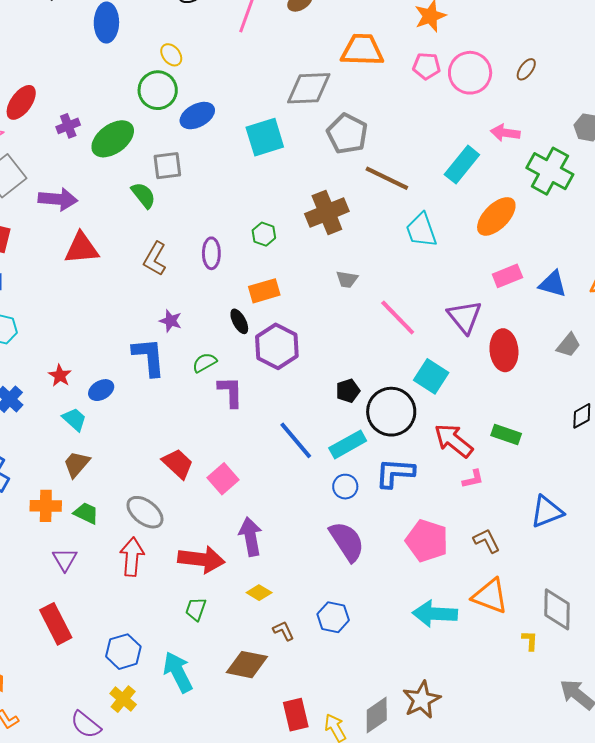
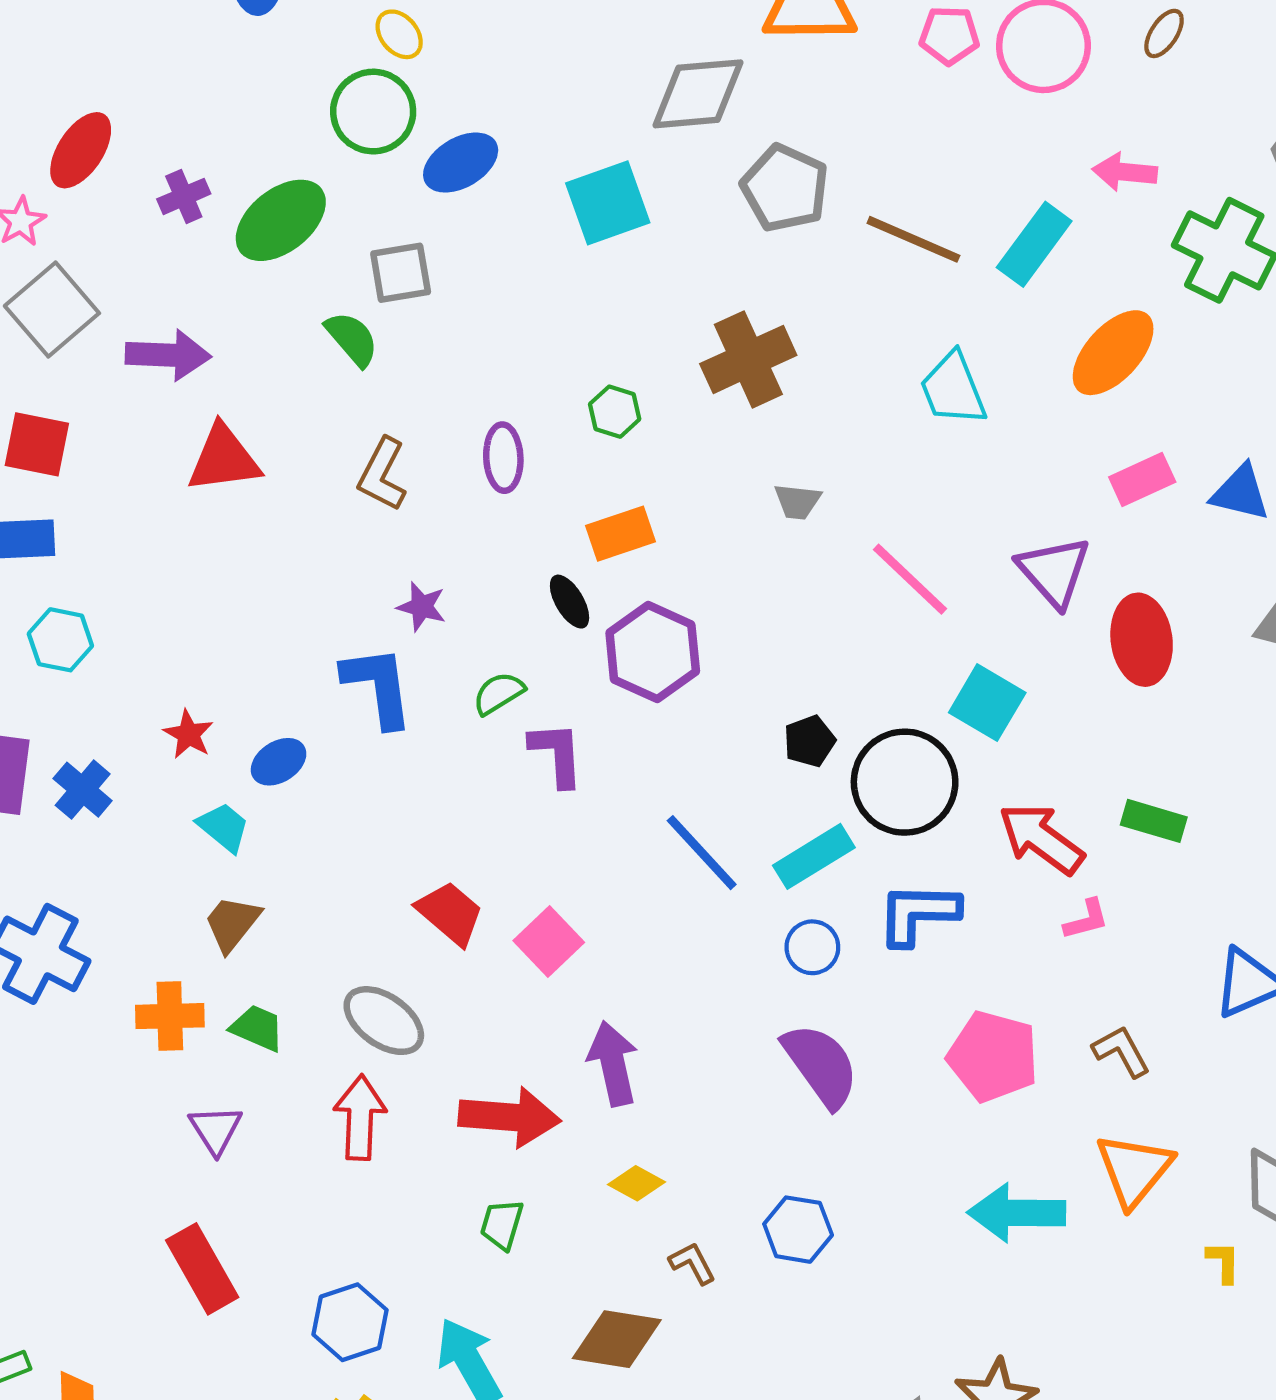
brown line: (387, 178) -> (913, 239), moved
orange triangle: (490, 596) -> (1134, 1170), turned 51

